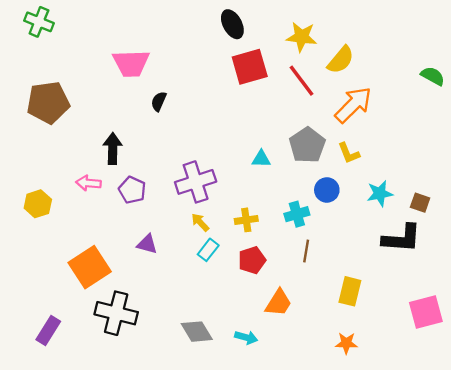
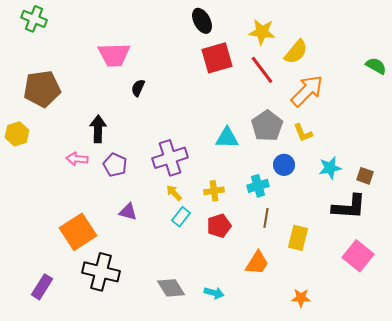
cyan triangle: (261, 159) -> (227, 138), size x1.4
yellow hexagon: (38, 204) -> (17, 134), moved
yellow rectangle: (350, 291) -> (298, 238), moved
orange trapezoid: (278, 303) -> (257, 263), moved
pink square: (426, 312) -> (358, 256), moved, turned -36

